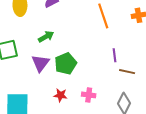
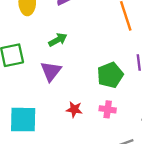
green pentagon: (66, 64) -> (110, 75), moved

